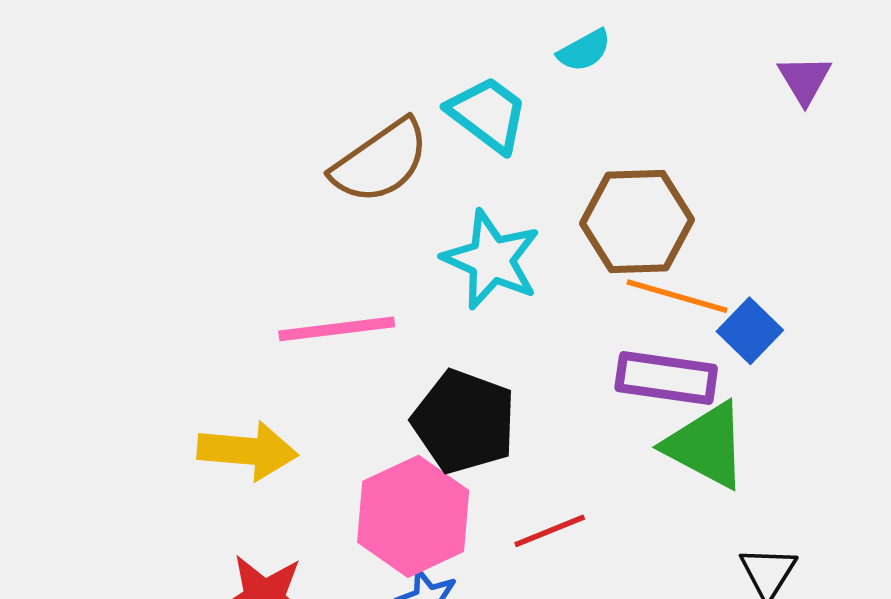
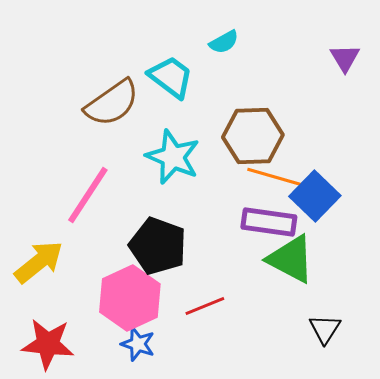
pink line: (337, 329) -> (88, 195), turned -50
blue square: (750, 331) -> (315, 196), size x1.4
yellow arrow: (248, 451) -> (39, 262), turned -44

